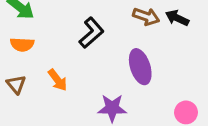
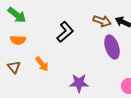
purple ellipse: (140, 67) -> (112, 47), moved

